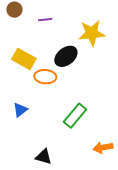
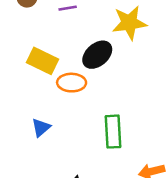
green rectangle: (75, 116) -> (113, 132), turned -40

